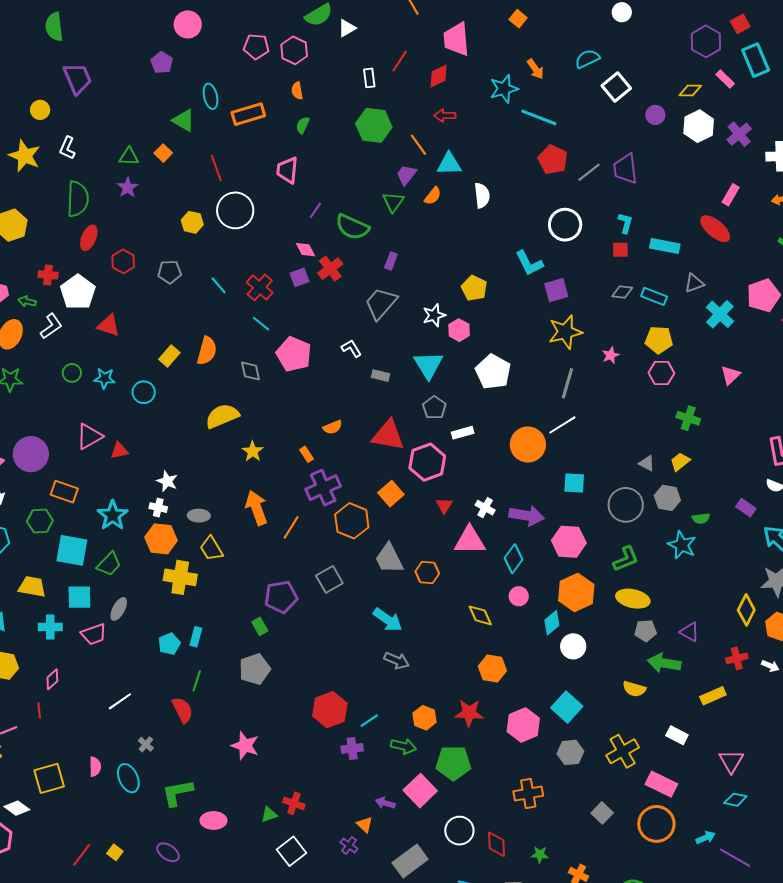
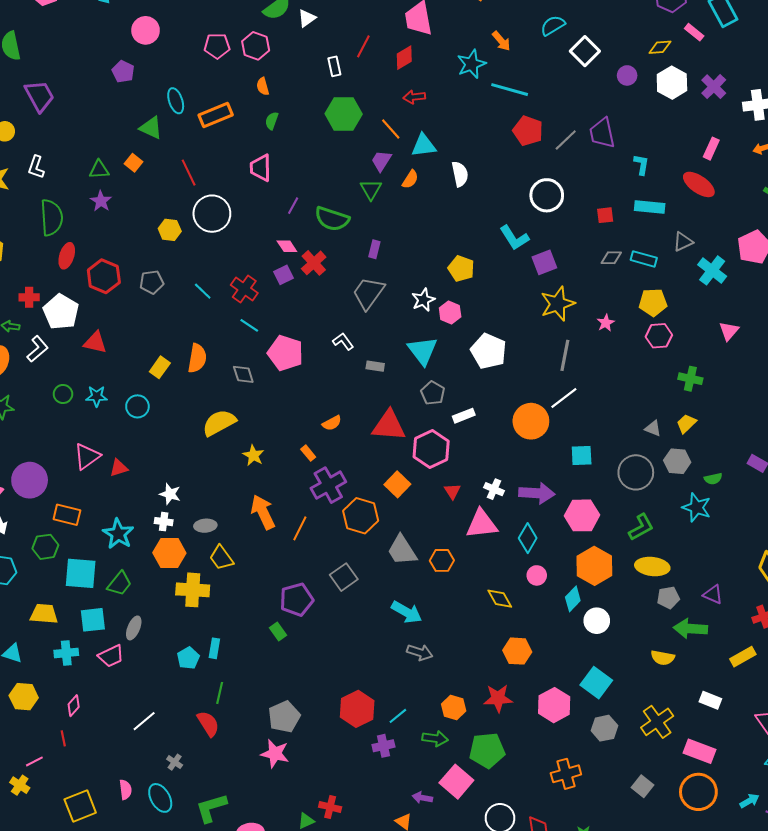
cyan L-shape: (625, 223) -> (641, 165), moved
red hexagon: (123, 261) -> (104, 276), size x1.4
gray pentagon: (255, 669) -> (284, 717), moved

